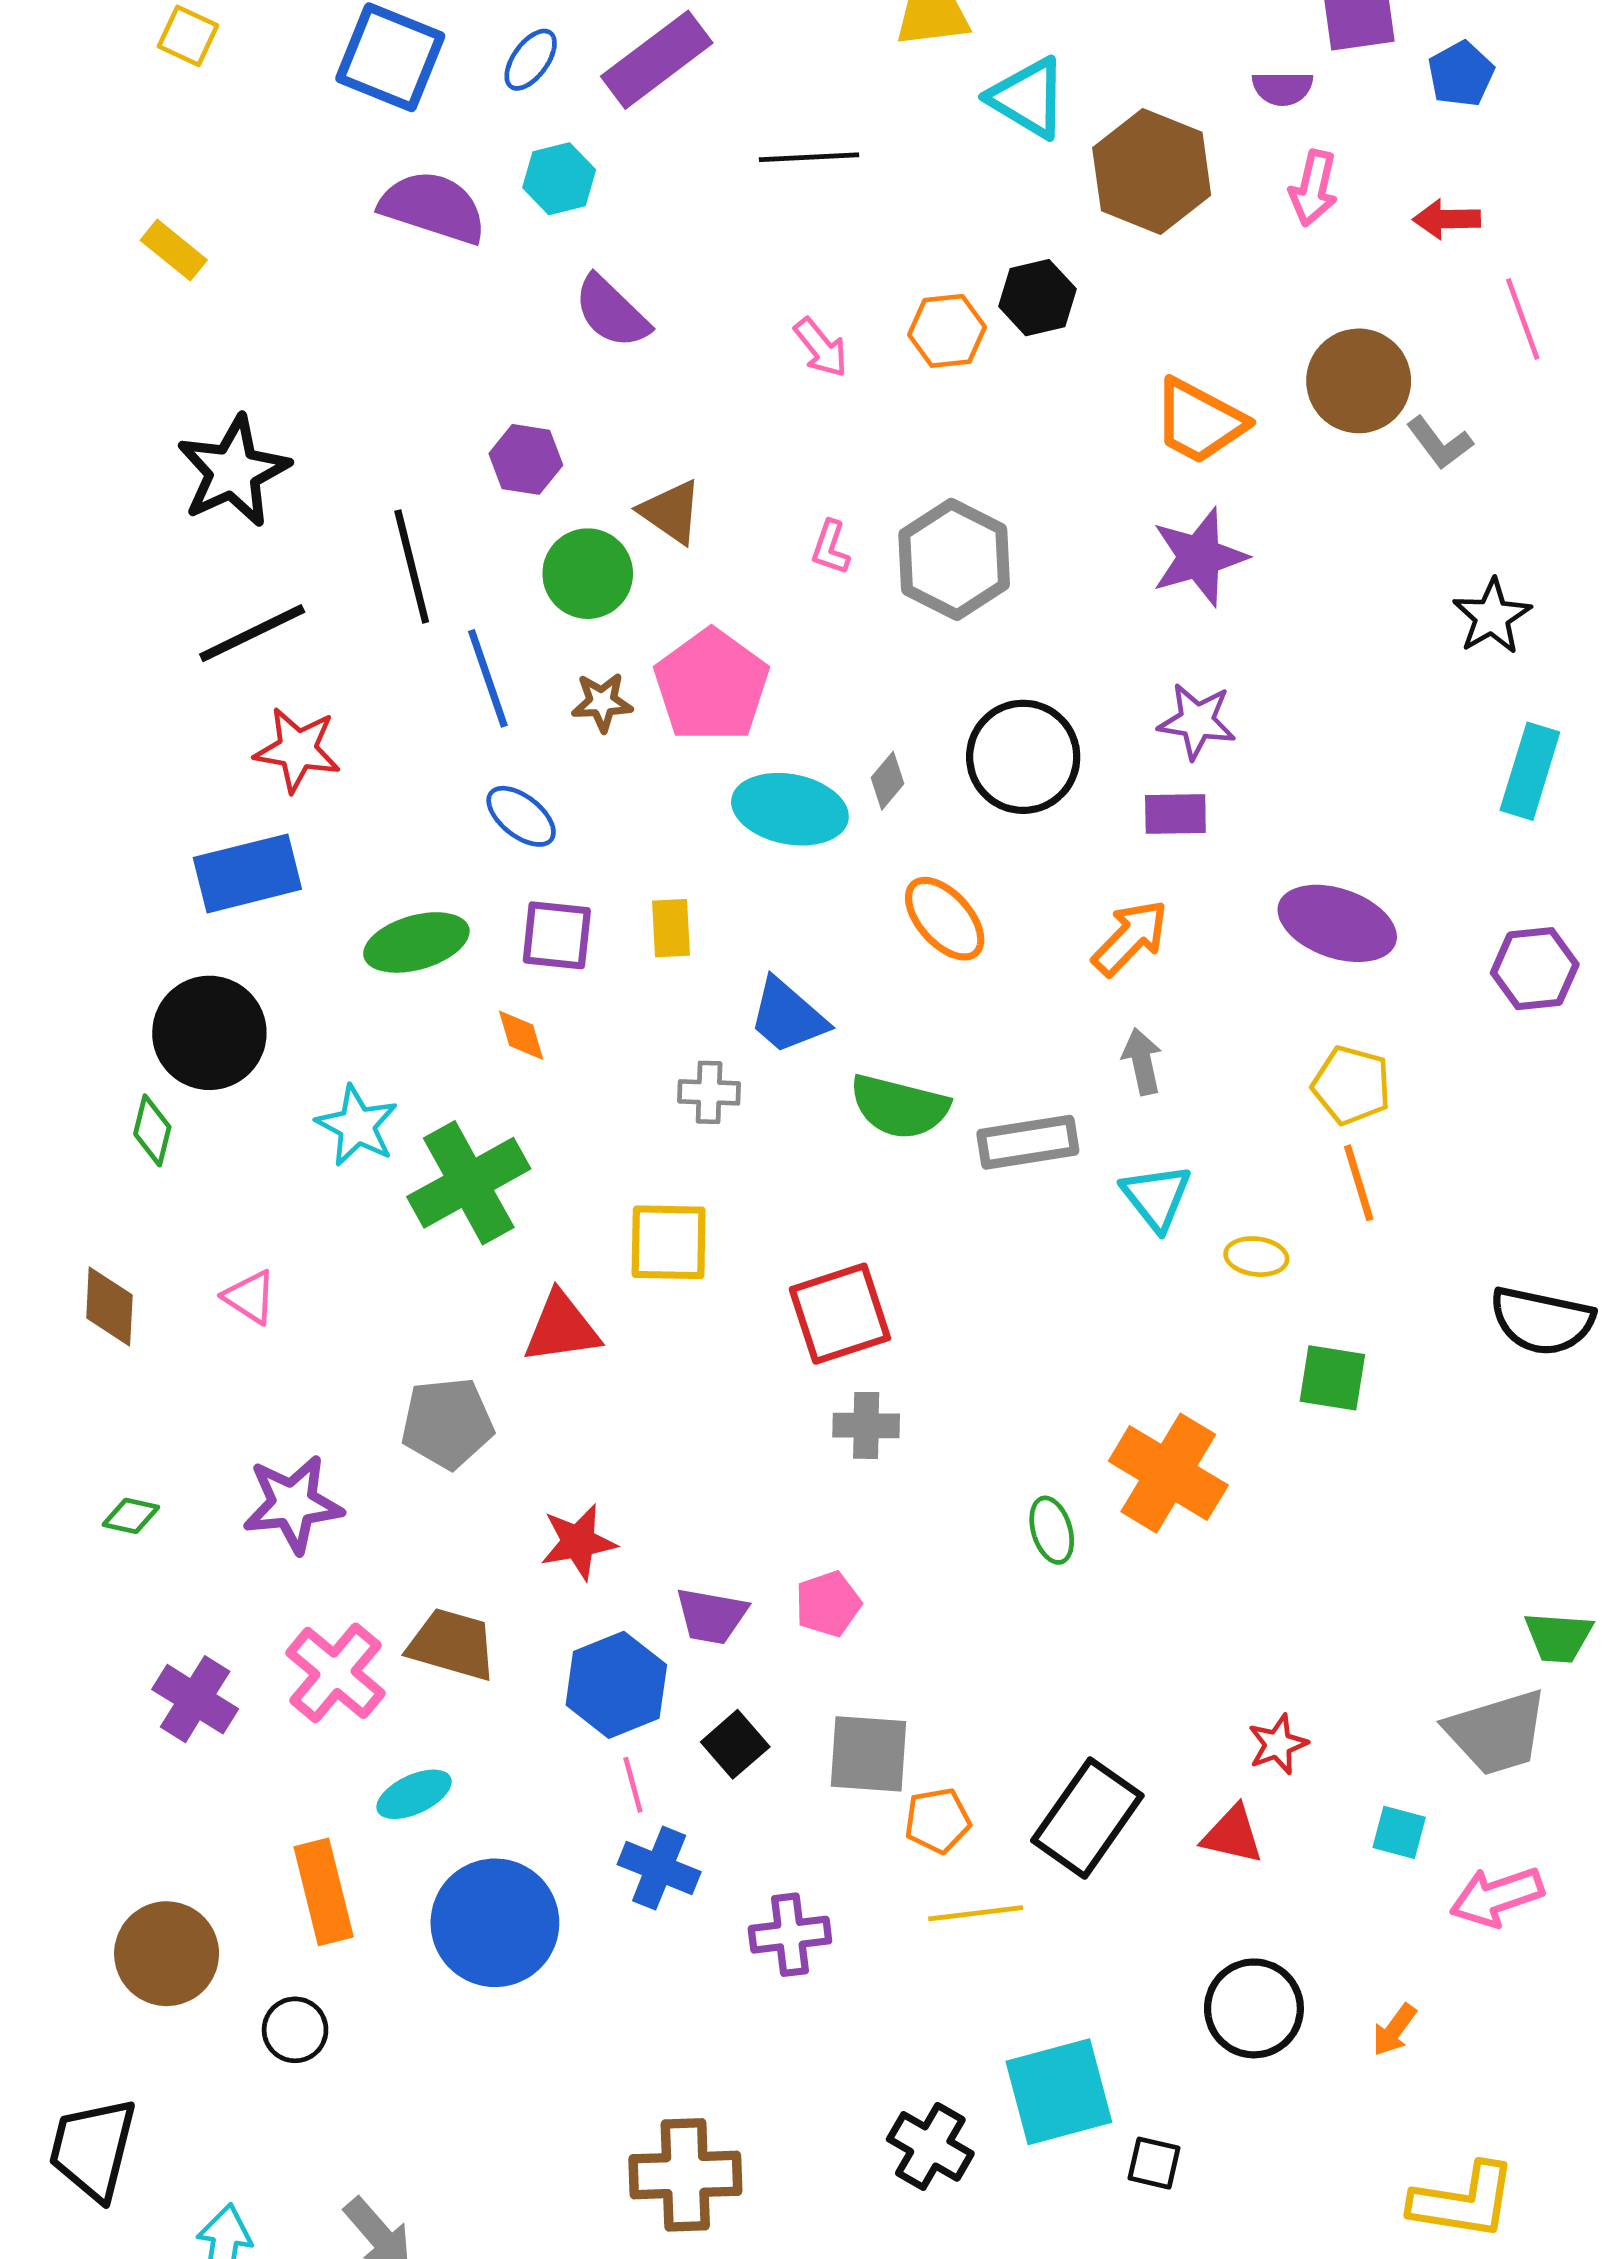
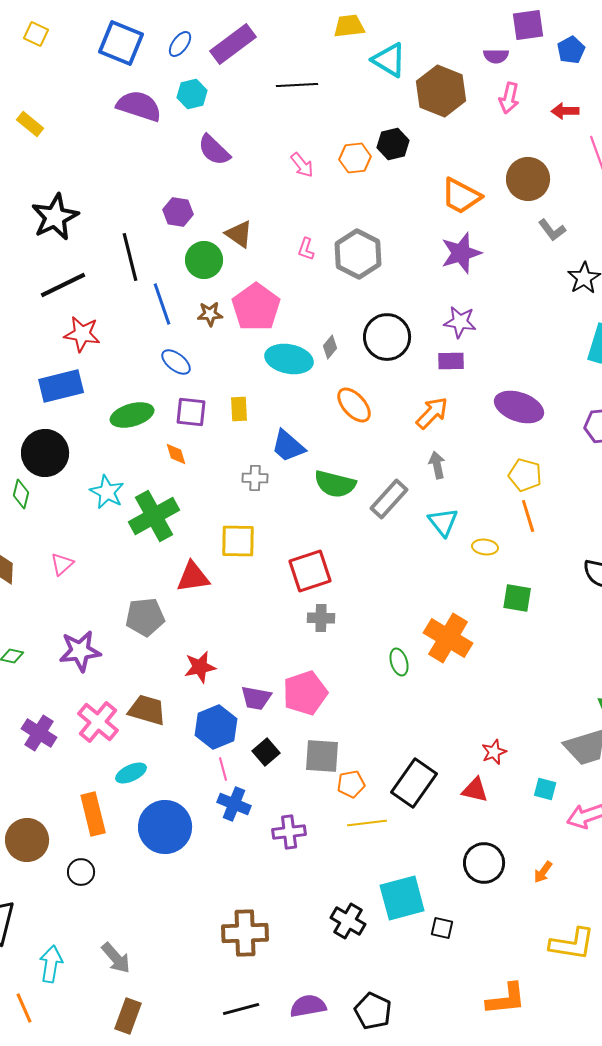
gray L-shape: (1440, 443) -> (552, 230), moved
gray rectangle: (1028, 1142) -> (389, 499), turned -39
pink triangle: (250, 1297) -> (62, 564), turned 45
pink pentagon: (828, 1604) -> (305, 693), size x1.6

